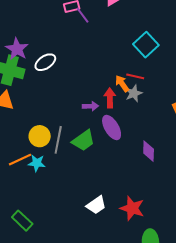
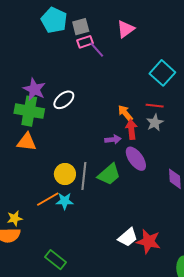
orange arrow: (122, 84) -> (125, 113), moved
red star: (132, 208) -> (149, 241), moved

